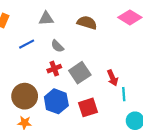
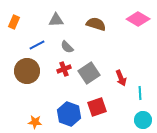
cyan line: (124, 94) -> (140, 93), moved
brown circle: (25, 96) -> (27, 71), moved
blue hexagon: (56, 101) -> (69, 114), moved

